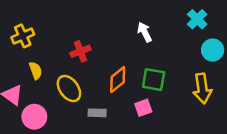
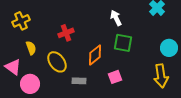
cyan circle: (213, 50) -> (169, 48), moved
green square: (154, 80) -> (123, 43), moved
yellow arrow: (202, 88) -> (161, 76), moved

